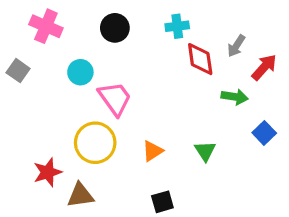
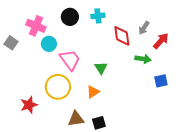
pink cross: (46, 26) -> (36, 26), moved
cyan cross: (177, 26) -> (98, 16), moved
blue square: (264, 133) -> (161, 81), turned 32
green triangle: (205, 151) -> (101, 68), moved
brown triangle: (80, 195) -> (76, 119), moved

